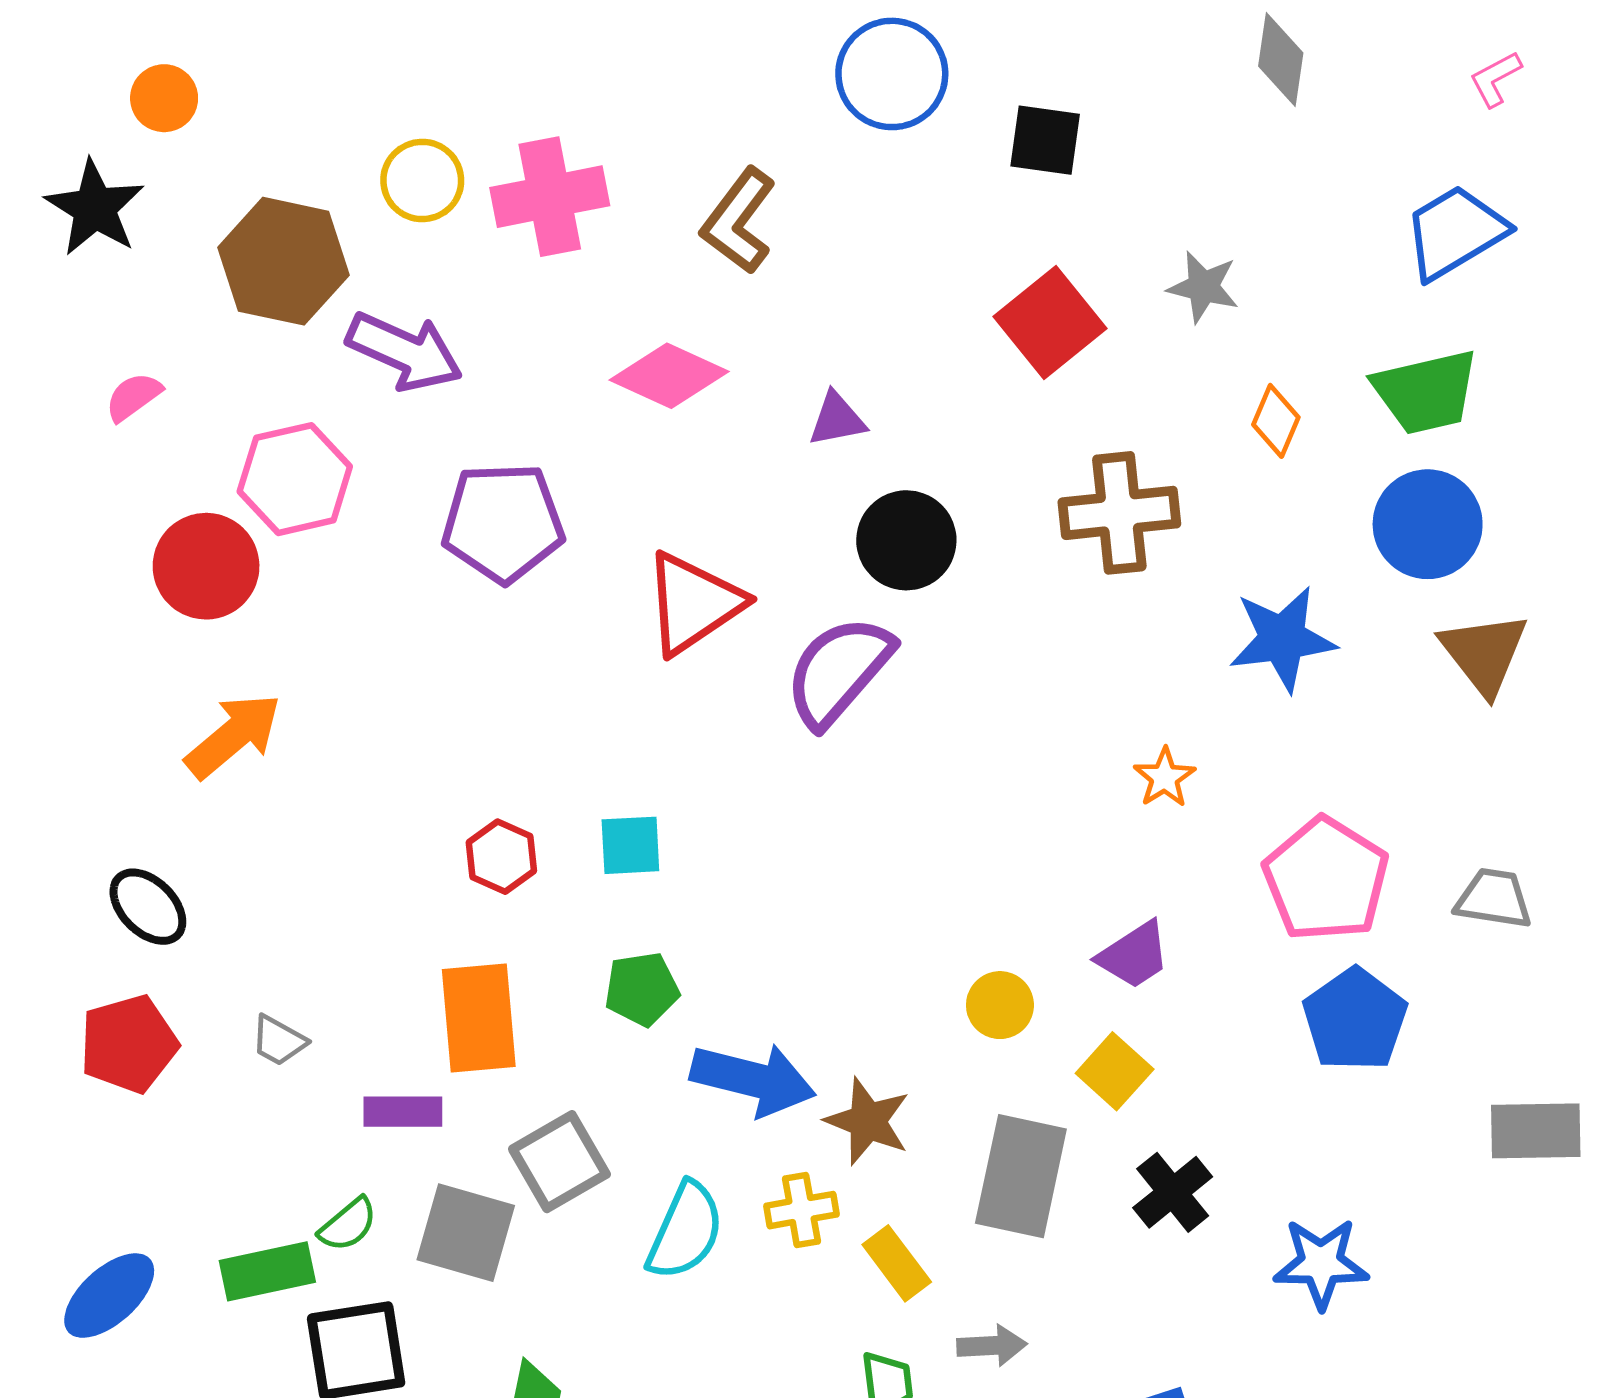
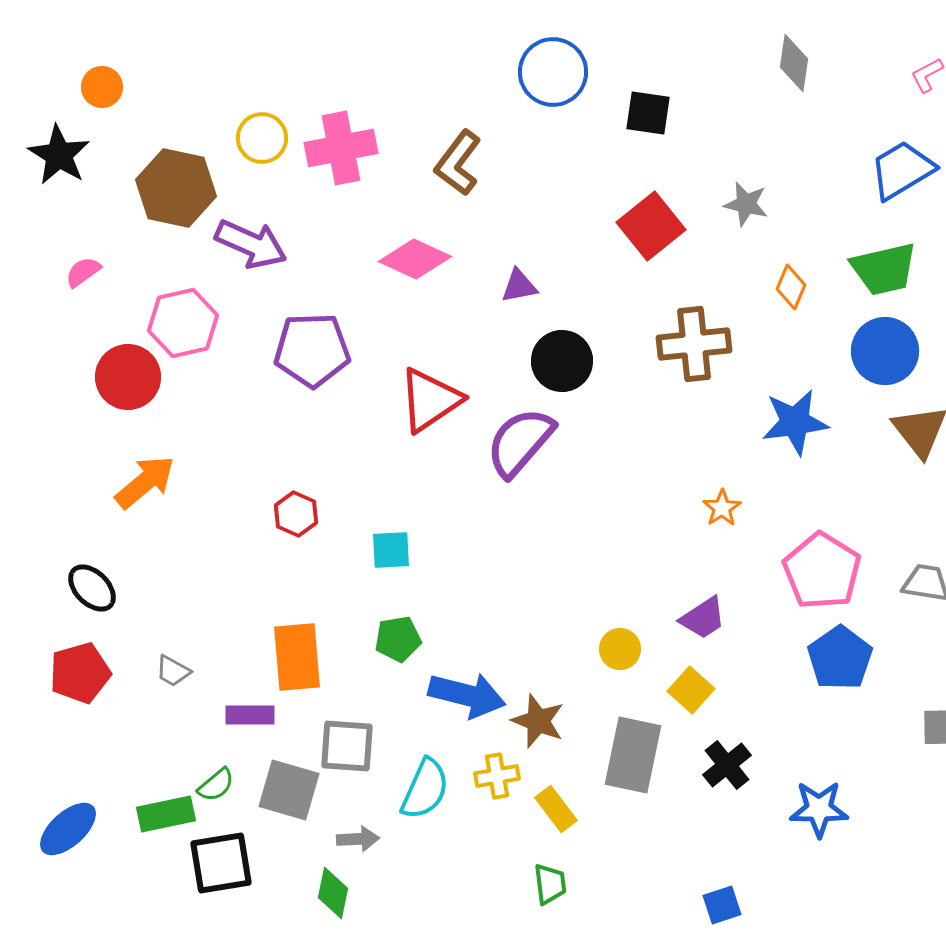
red hexagon: (501, 857) -> (296, 514), moved
gray square: (559, 1162) -> (347, 746), turned 34
gray arrow: (992, 1346) -> (358, 839), moved

